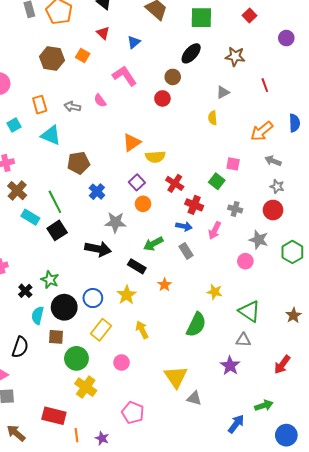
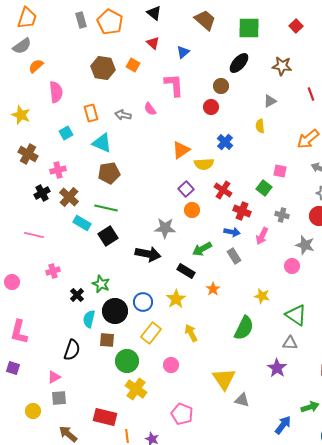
pink L-shape: (125, 76) -> (174, 85), turned 30
brown pentagon: (79, 163) -> (109, 173), moved
blue cross: (97, 192) -> (225, 142), moved
green line: (55, 202) -> (106, 208), turned -50

